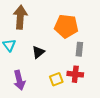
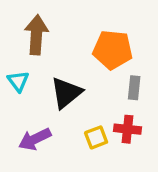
black triangle: (38, 52) -> (66, 93), size x1.5
purple arrow: (19, 80) -> (35, 139), turned 78

